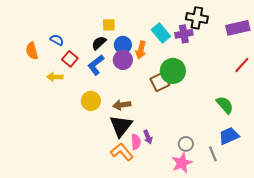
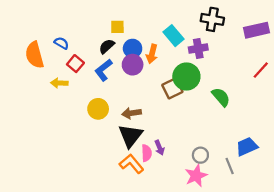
purple cross: (184, 34) -> (198, 48), moved
orange semicircle: (32, 51) -> (34, 55), size x1.4
green semicircle: (225, 105) -> (221, 97), moved

